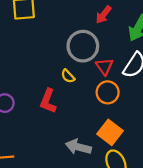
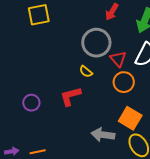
red L-shape: (48, 101) -> (70, 96), turned 60

